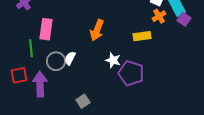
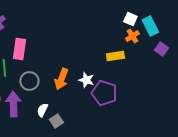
purple square: (184, 19) -> (161, 49), moved
orange arrow: (97, 30) -> (61, 79), moved
white semicircle: (70, 58) -> (42, 110), moved

